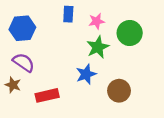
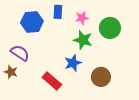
blue hexagon: (22, 28) -> (32, 22), moved
green star: (98, 47) -> (83, 40), turned -30
red rectangle: (47, 95) -> (52, 81), moved, turned 54

